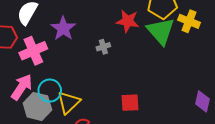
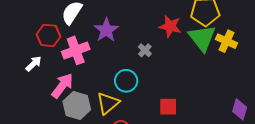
yellow cross: (189, 21) -> (226, 41), moved
gray cross: (103, 47) -> (145, 50), turned -32
cyan circle: (50, 91) -> (126, 81), moved

